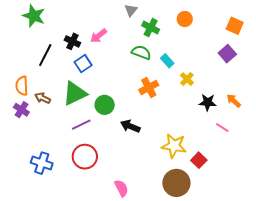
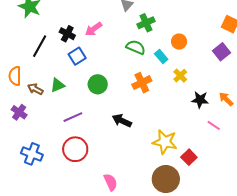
orange circle: (185, 19) -> (179, 42), moved
green cross: (151, 28) -> (146, 23), turned 36
green triangle: (75, 93) -> (58, 85), moved, size x0.6
green circle: (105, 105) -> (98, 84), moved
purple cross: (21, 110) -> (19, 112), moved

